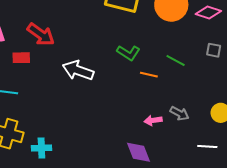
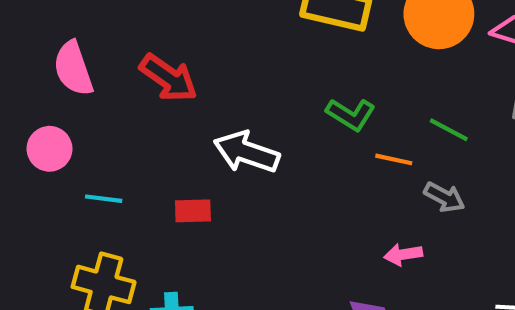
red rectangle: (21, 58) -> (193, 211), moved
gray arrow: (179, 113) -> (444, 197), moved

